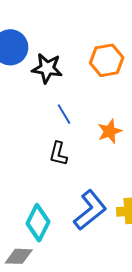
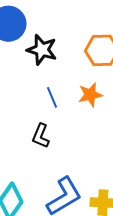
orange star: (110, 131) -> (90, 95), moved

